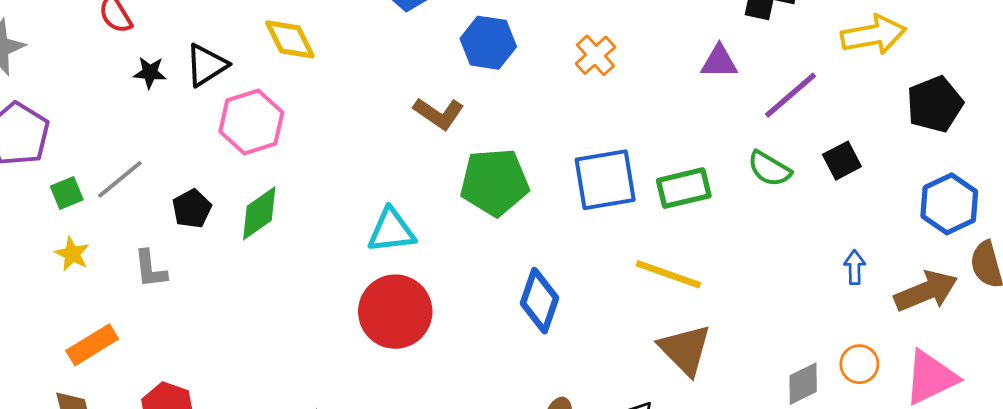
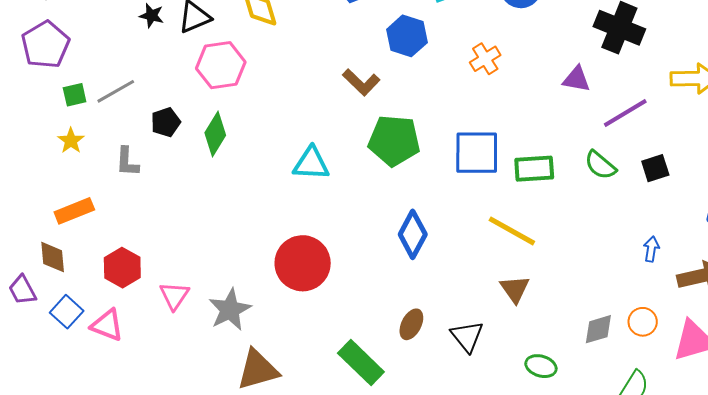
green diamond: (259, 213) -> (215, 134), turned -33
red circle: (395, 312) -> (303, 263), moved
brown triangle: (685, 350) -> (515, 289), size x0.7

